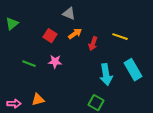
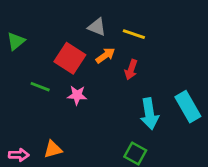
red square: (50, 36) -> (70, 58), size x1.5
yellow line: (120, 37) -> (134, 34), moved
green line: (29, 64) -> (40, 87), moved

